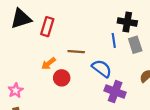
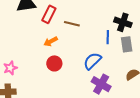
brown line: (76, 52) -> (72, 24), moved
orange arrow: (49, 64) -> (51, 41), moved
blue semicircle: (102, 68) -> (92, 61), turned -90

